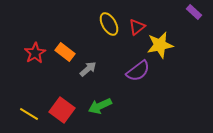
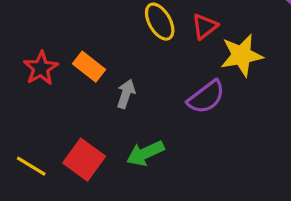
gray arrow: (88, 69) -> (126, 94), turned -30

